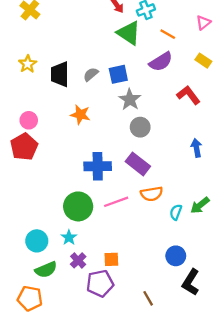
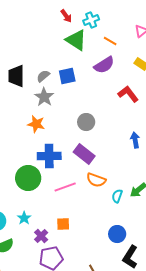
gray star: (130, 100) -> (44, 97), moved
orange star: (80, 115) -> (36, 124), moved
orange semicircle: (152, 194) -> (96, 180), turned 30
green circle: (78, 206) -> (28, 178), moved
orange square: (111, 259) -> (63, 224), moved
purple cross: (78, 260) -> (41, 236), moved

